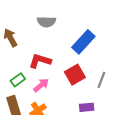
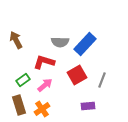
gray semicircle: (46, 22) -> (60, 42), moved

